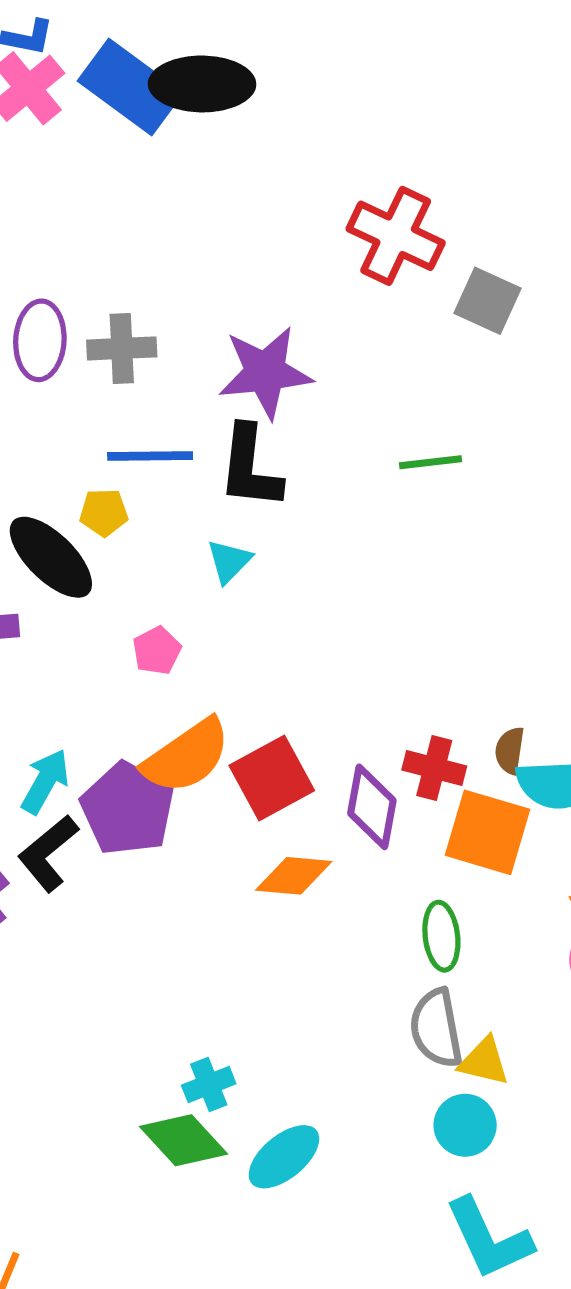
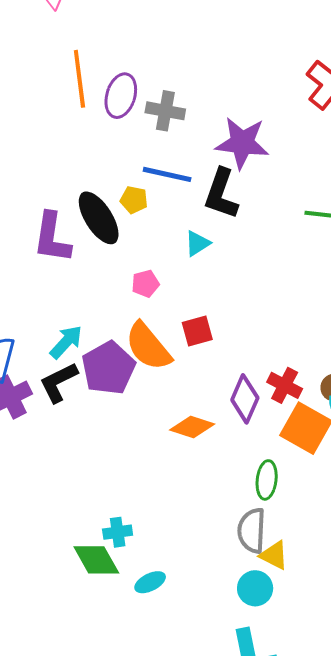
orange semicircle: (187, 756) -> (148, 346), turned 72
red square: (272, 778) -> (197, 331), moved, size x0.7
cyan ellipse: (284, 1157) -> (150, 582), size x0.7

